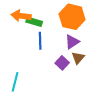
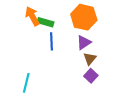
orange arrow: (21, 16) -> (32, 16), turned 54
purple square: (62, 63) -> (91, 76), moved

